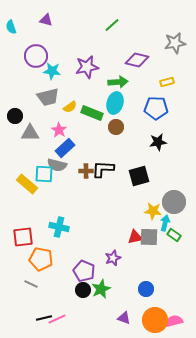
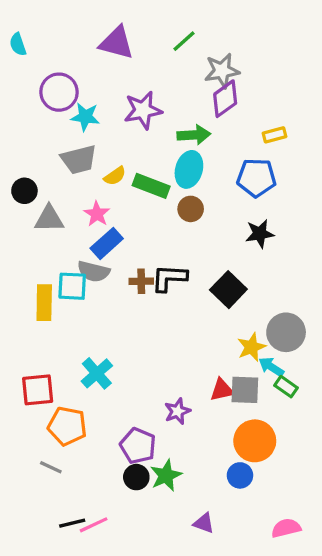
purple triangle: (46, 20) -> (117, 43), moved, size x1.6
gray star: (175, 43) -> (222, 71), moved
purple diamond: (137, 60) -> (225, 99), turned -50
black square: (139, 176) -> (228, 290), turned -30
yellow rectangle: (27, 184) -> (44, 303), turned 50
yellow star: (153, 211) -> (251, 347), turned -30
cyan arrow: (165, 223) -> (271, 367), turned -70
cyan cross: (59, 227) -> (97, 373), turned 36
purple star: (113, 258) -> (177, 411), moved
orange circle: (155, 320) -> (255, 441), moved

